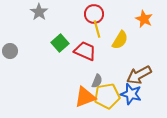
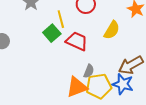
yellow line: (97, 29) -> (61, 19), moved

